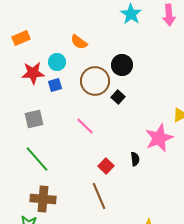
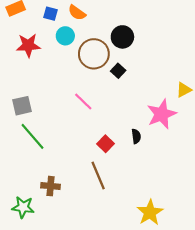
cyan circle: (57, 62) -> (65, 36), moved
blue square: (55, 85) -> (50, 14), moved, turned 32
gray square: (34, 119) -> (22, 106), moved
brown cross: (43, 199) -> (50, 186), moved, size x0.7

